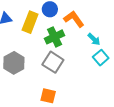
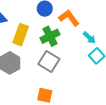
yellow rectangle: (30, 22) -> (21, 35), moved

